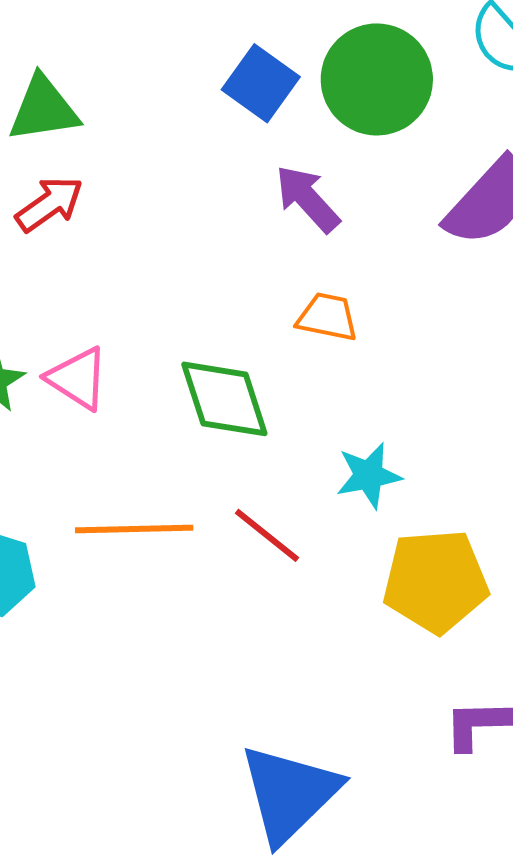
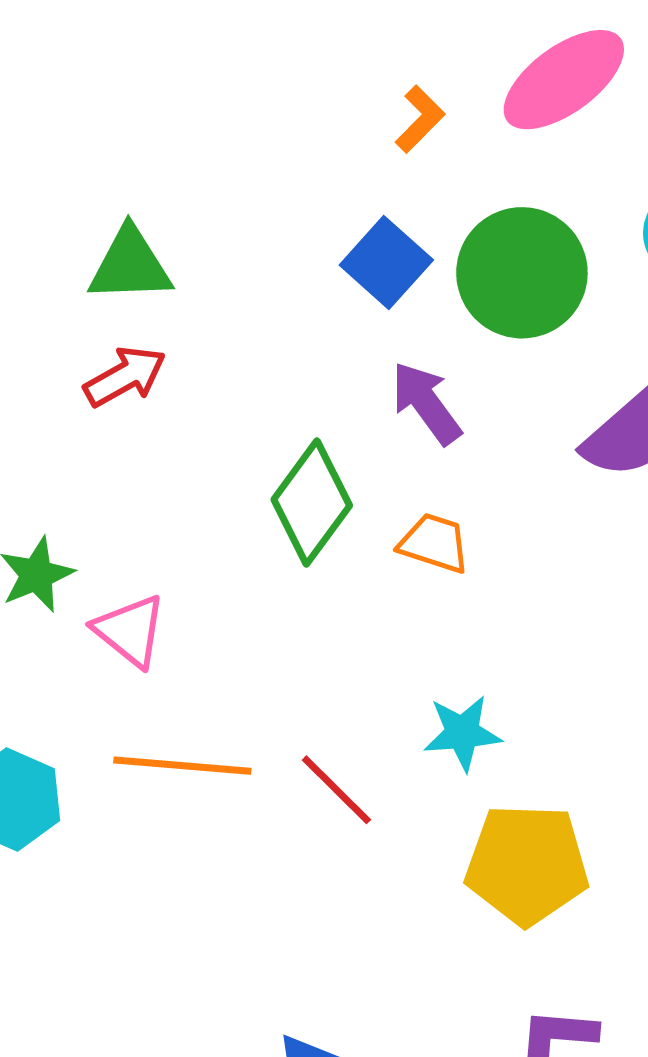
pink triangle: (78, 378) -> (130, 631), moved
green diamond: (224, 399) -> (312, 503), moved, turned 48

